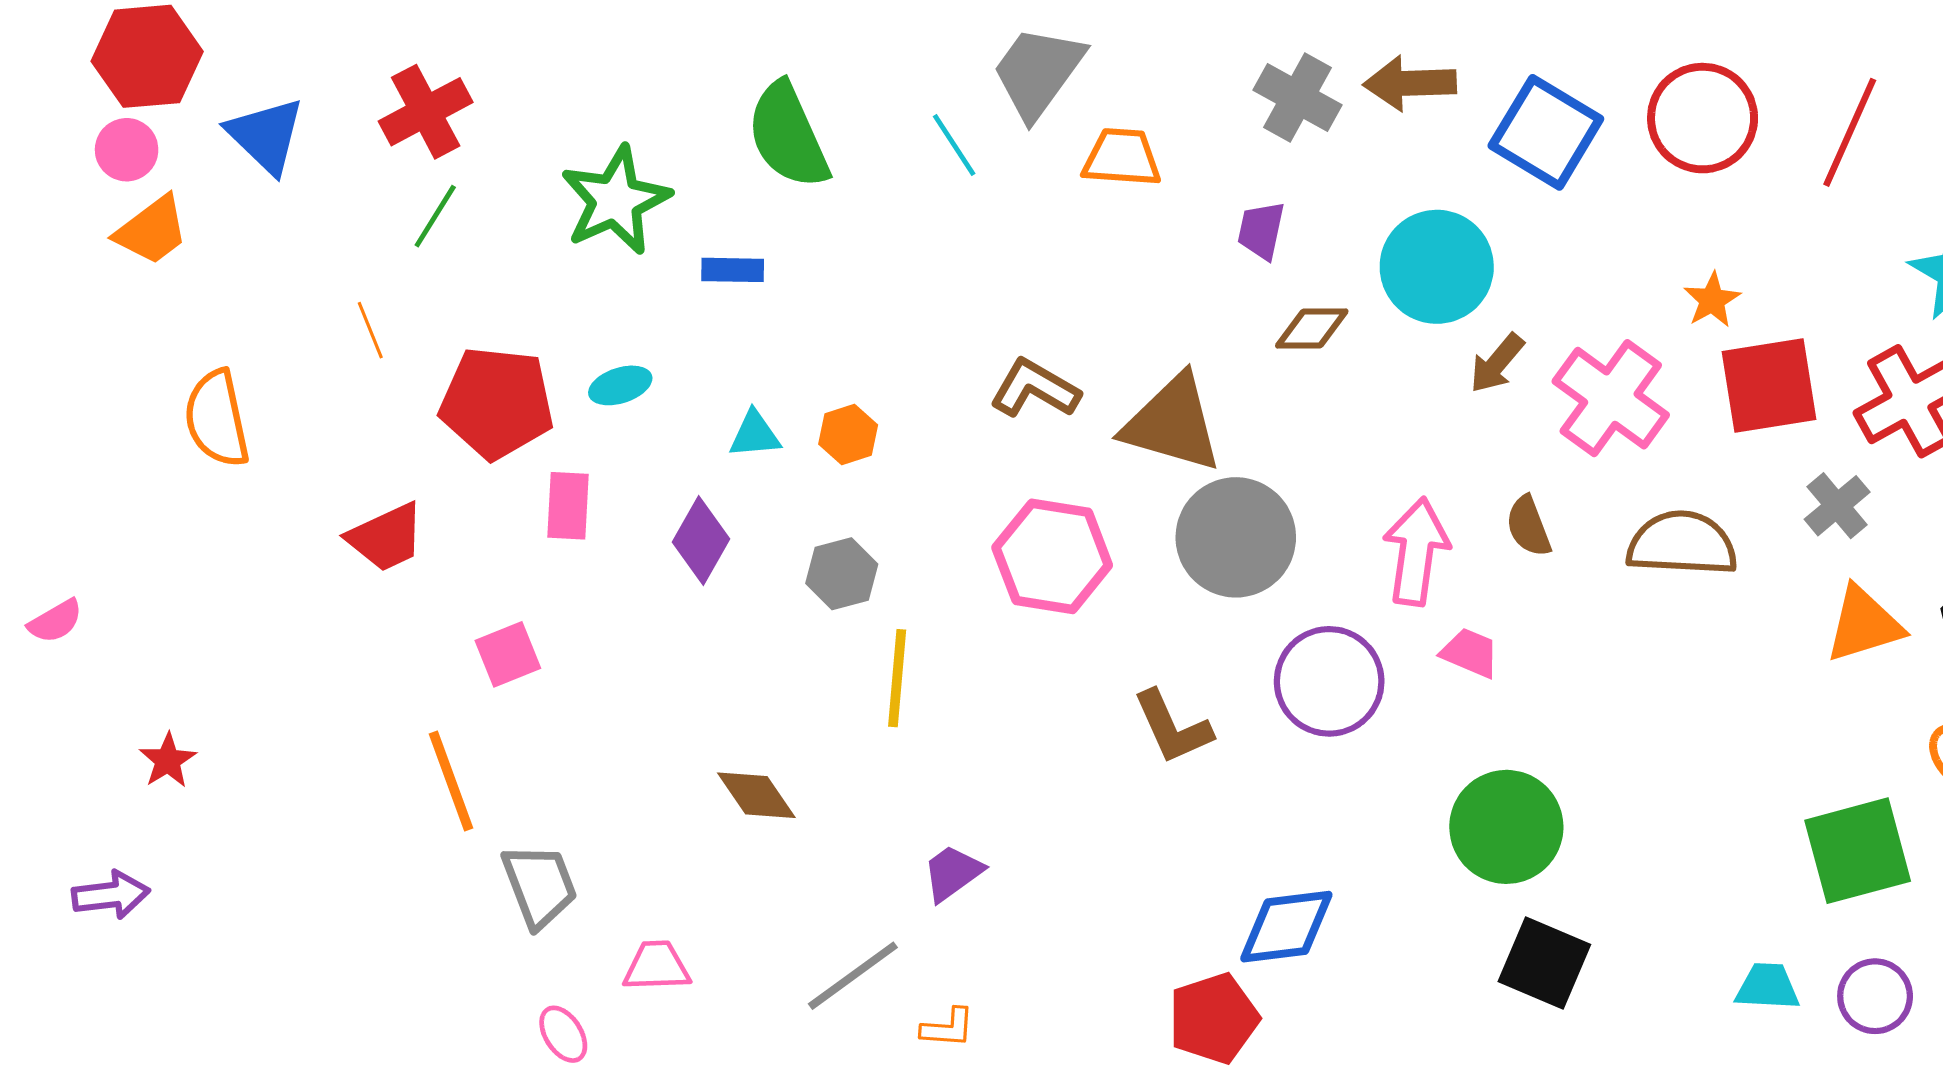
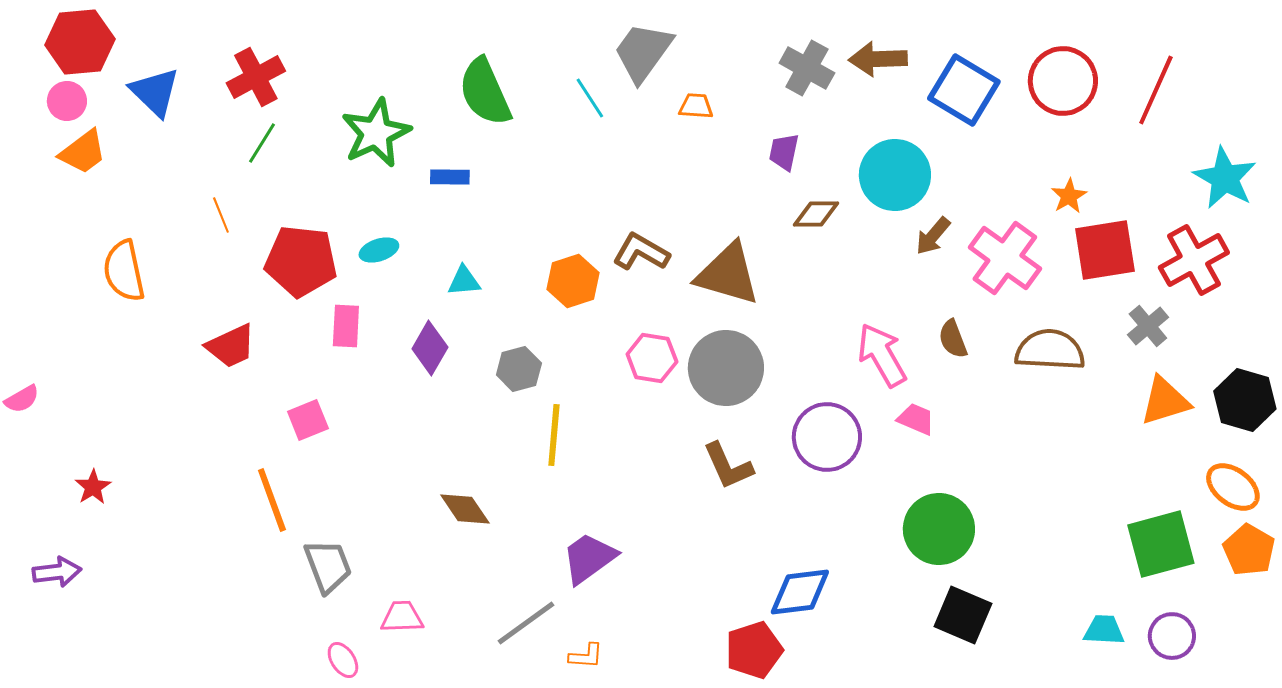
orange trapezoid: (1122, 158) -> (696, 106), size x0.7
orange hexagon: (848, 435) -> (573, 281), moved, size x1.4
gray circle: (1236, 537) -> (726, 368), moved
pink arrow: (1416, 552) -> (882, 355), turned -38
pink hexagon: (1052, 556) -> (652, 358), size x0.7
purple trapezoid: (953, 873) -> (589, 558), size x1.4

